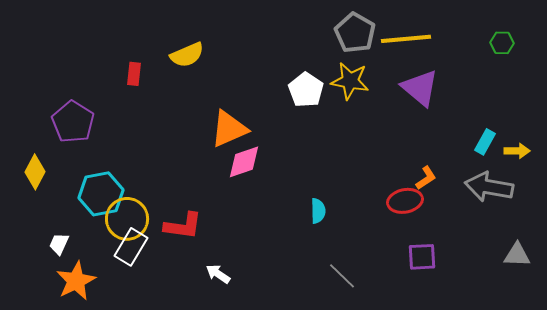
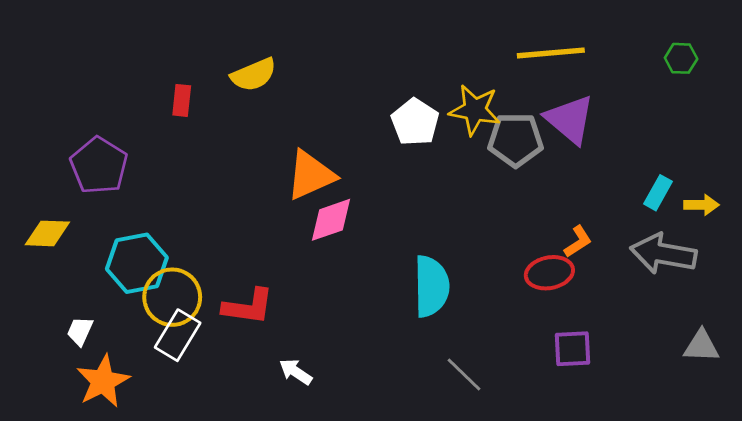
gray pentagon: (355, 33) -> (516, 140), moved, turned -30
yellow diamond: (35, 172) -> (47, 233), turned 64
cyan semicircle: (318, 211) -> (431, 286), size x1.8

